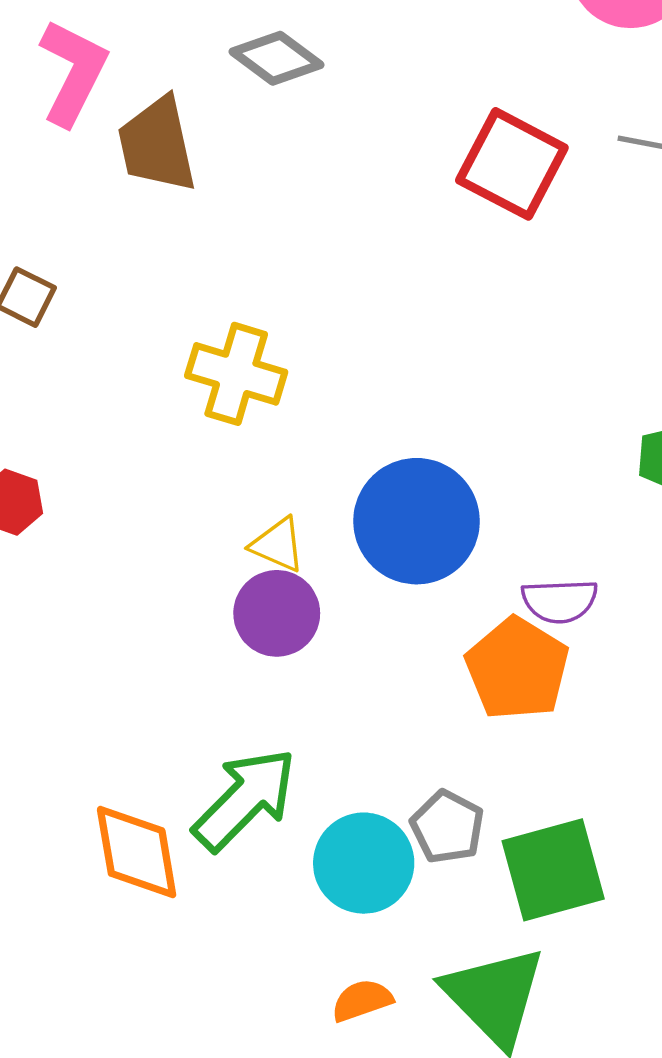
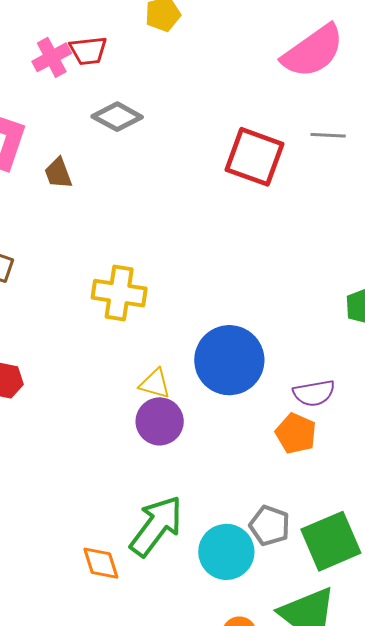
brown trapezoid: (157, 145) -> (58, 173), size x0.6
orange pentagon: (517, 669) -> (296, 433), size x0.7
orange diamond: (137, 852) -> (101, 563), size x0.7

